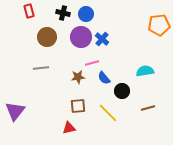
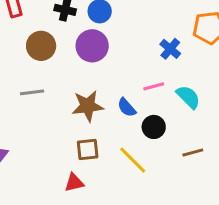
blue cross: (102, 39) -> (170, 49), moved
pink line: (92, 63) -> (154, 86), moved
cyan semicircle: (145, 71) -> (188, 97), turned 54
brown star: (78, 77) -> (88, 106), size x1.5

